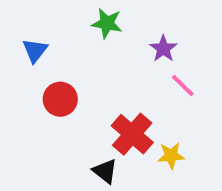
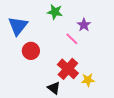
blue triangle: (35, 51) -> (18, 26), size x1.5
pink line: (183, 86) -> (72, 39), moved

